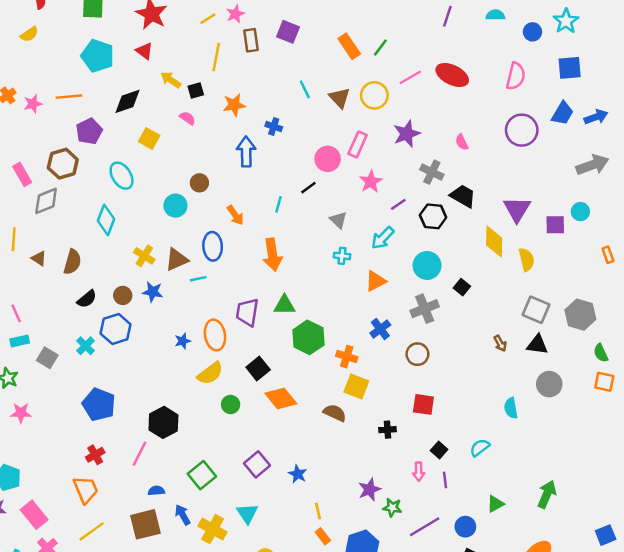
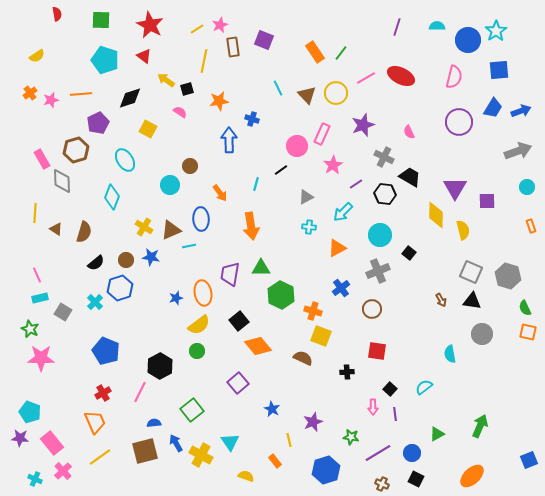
blue circle: (532, 32) -> (468, 40), size x1.6
yellow semicircle: (29, 34) -> (37, 56), moved
gray diamond: (46, 201) -> (62, 181), turned -70
cyan circle: (580, 212) -> (527, 187), moved
gray triangle: (338, 220) -> (306, 197), turned 49
green circle: (231, 404) -> (197, 351), moved
pink star: (21, 413) -> (41, 358), size x1.5
purple square: (257, 464) -> (238, 383), moved
purple star: (370, 490) -> (313, 422), moved
orange rectangle: (323, 536) -> (275, 461), moved

